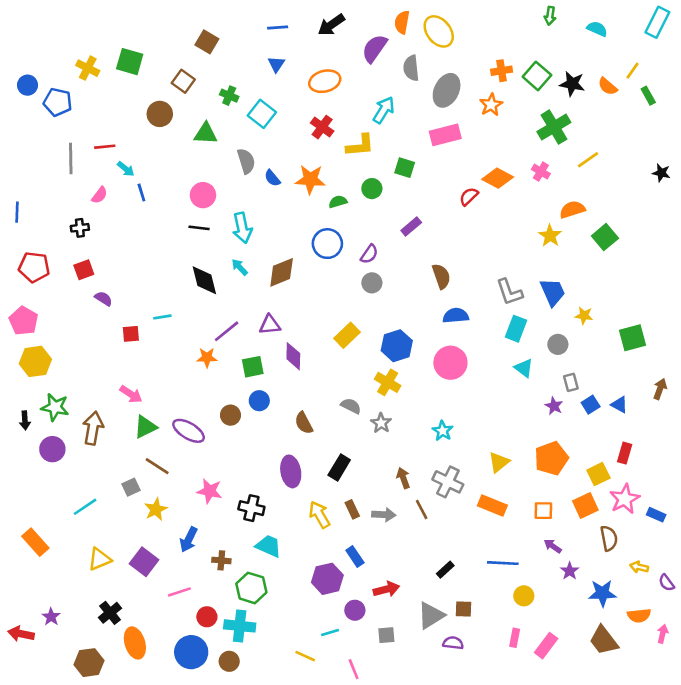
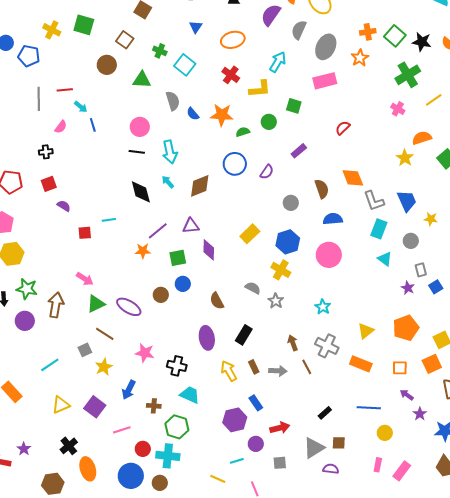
gray semicircle: (411, 68) -> (299, 30), turned 30
orange diamond: (498, 178) -> (353, 178), moved, turned 40
gray circle: (372, 283) -> (291, 203), moved

